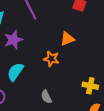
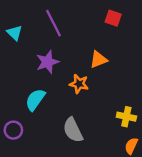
purple star: (13, 40) -> (47, 62), moved
gray semicircle: (46, 97) -> (73, 130), size x1.5

